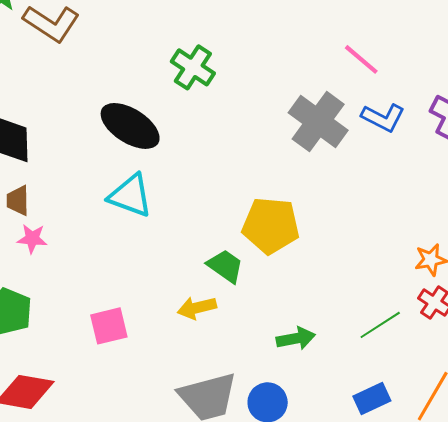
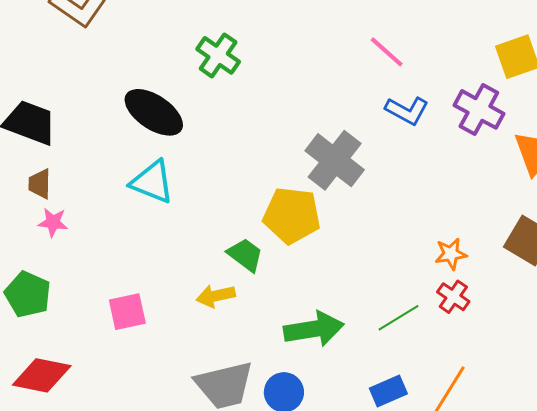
gray cross: (318, 122) -> (335, 160), moved
green arrow: (296, 338) -> (314, 329), size x1.5

